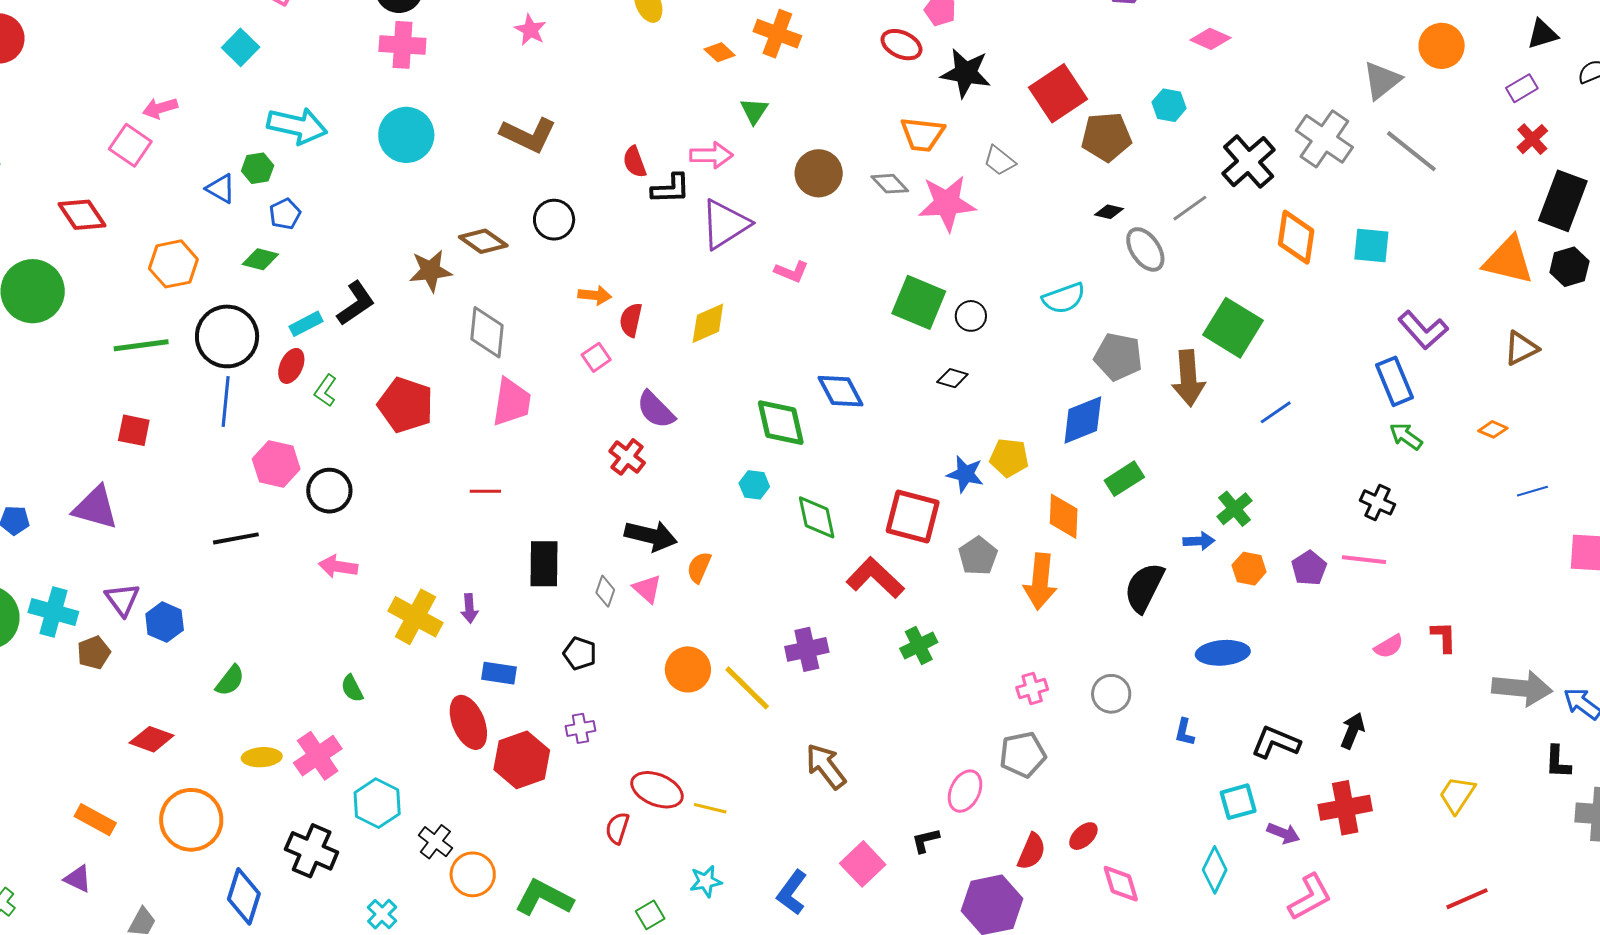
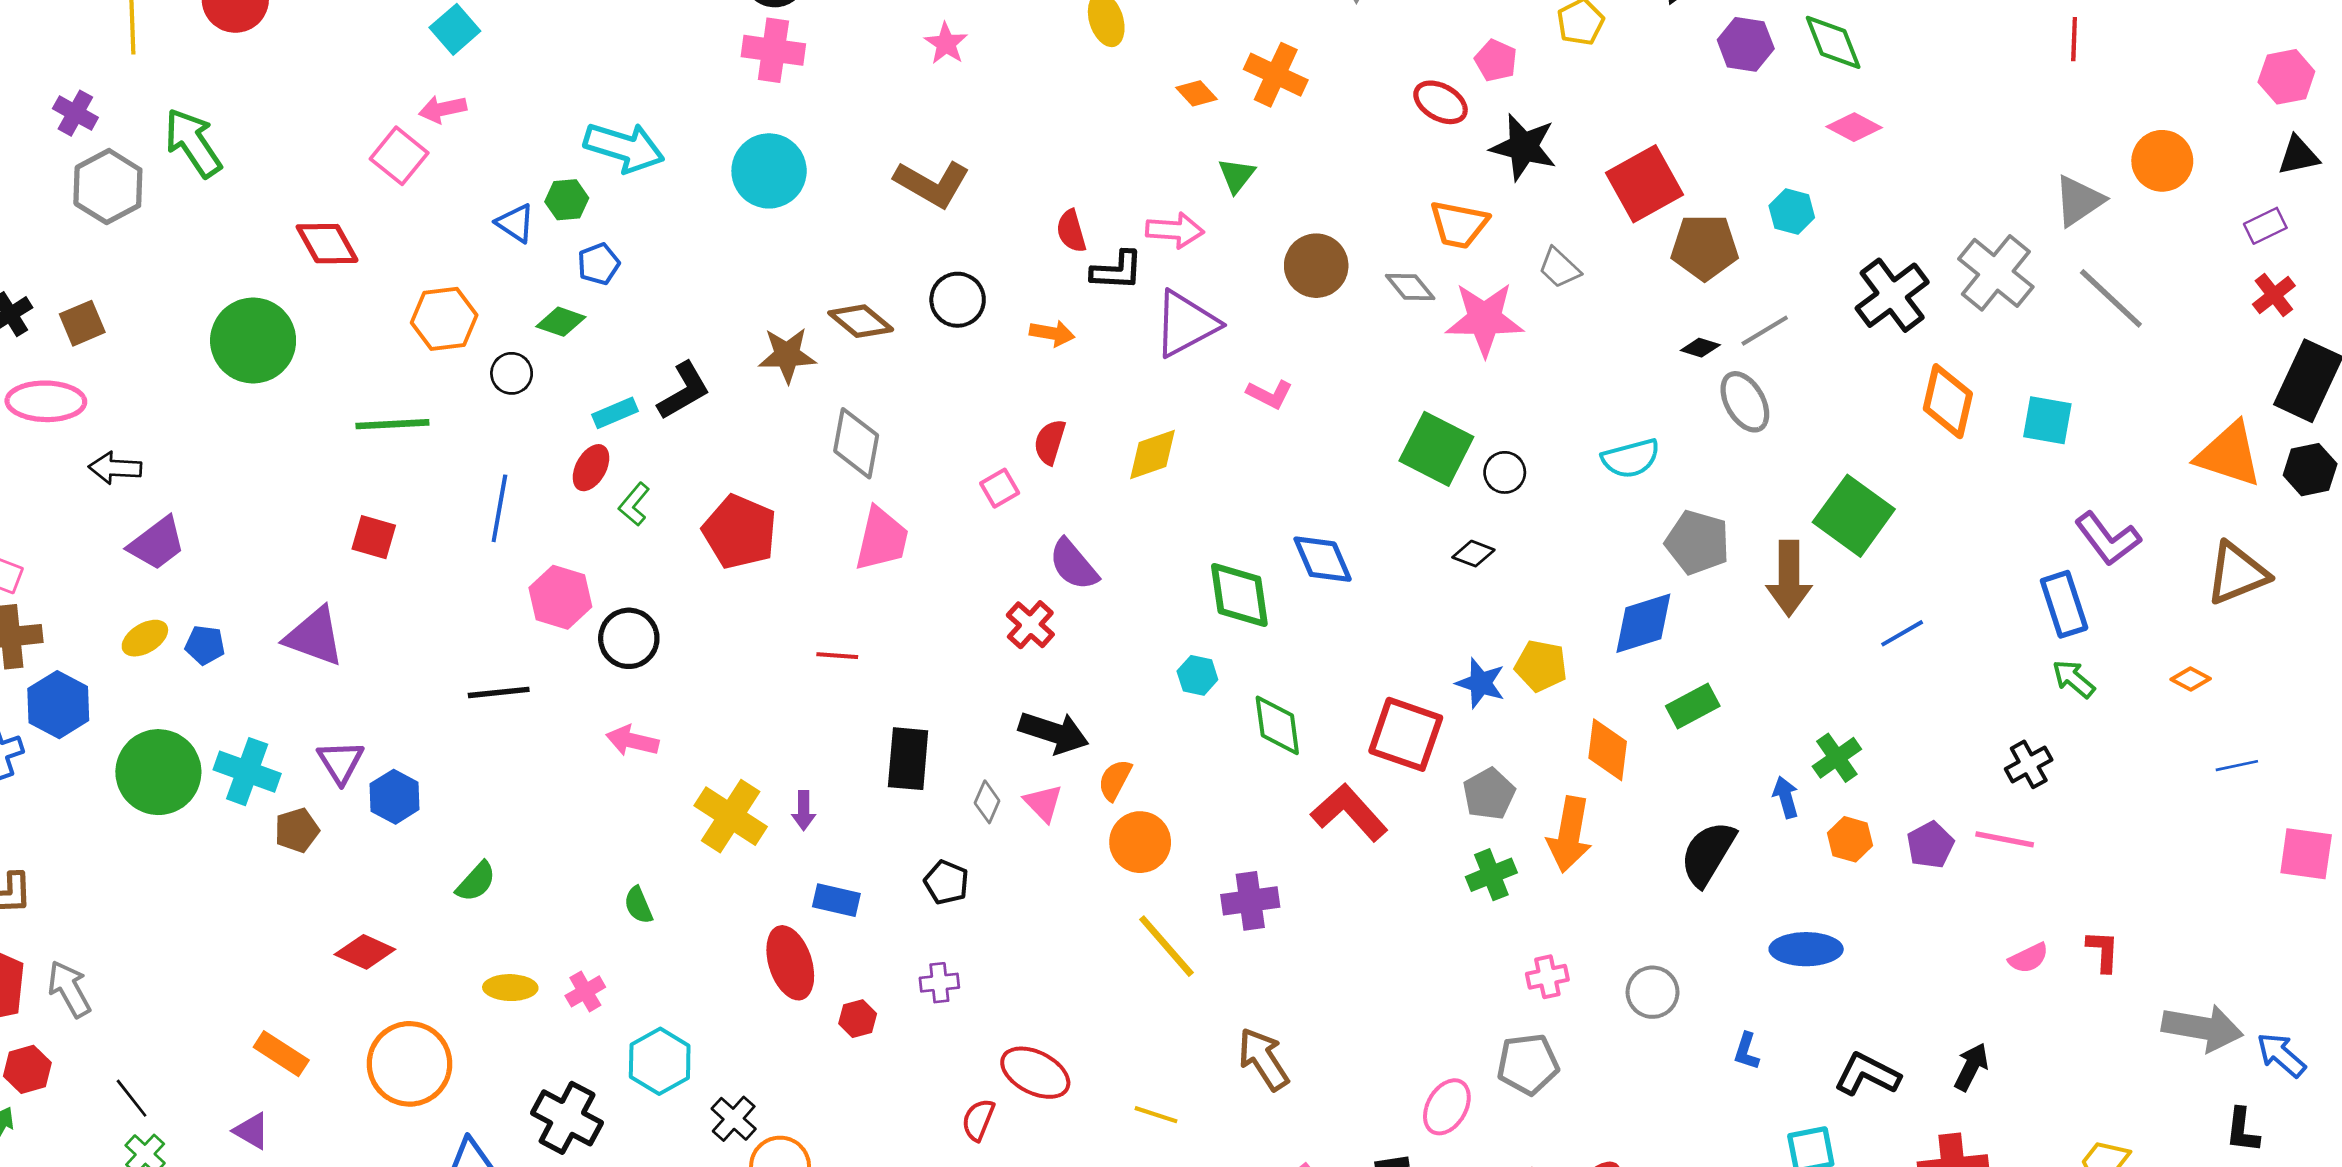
cyan square: (241, 47) -> (455, 29), moved
gray line: (1190, 208) -> (1765, 331), moved
orange arrow: (595, 295) -> (1052, 333), moved
black circle: (227, 336) -> (512, 373), moved, size x0.5
brown triangle: (1521, 348) -> (2237, 573), size x1.4
black cross: (1378, 502) -> (2029, 764), turned 32
blue arrow: (1199, 541) -> (1786, 797), turned -108
green cross: (919, 645) -> (1491, 875), moved
orange circle: (688, 669) -> (1140, 842), moved
pink cross: (318, 756) -> (585, 991), size x0.6
red hexagon: (522, 760) -> (858, 1019), size x0.5
yellow line: (710, 808) -> (1156, 1115), moved

